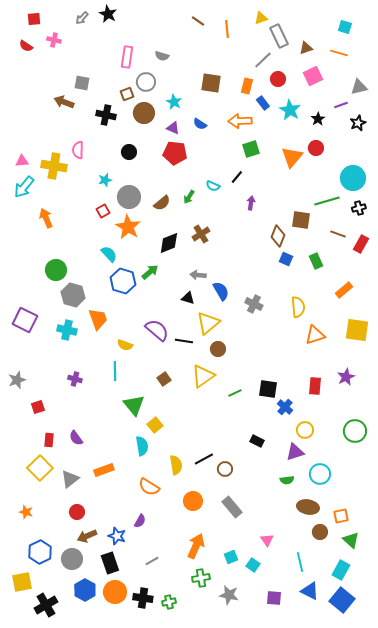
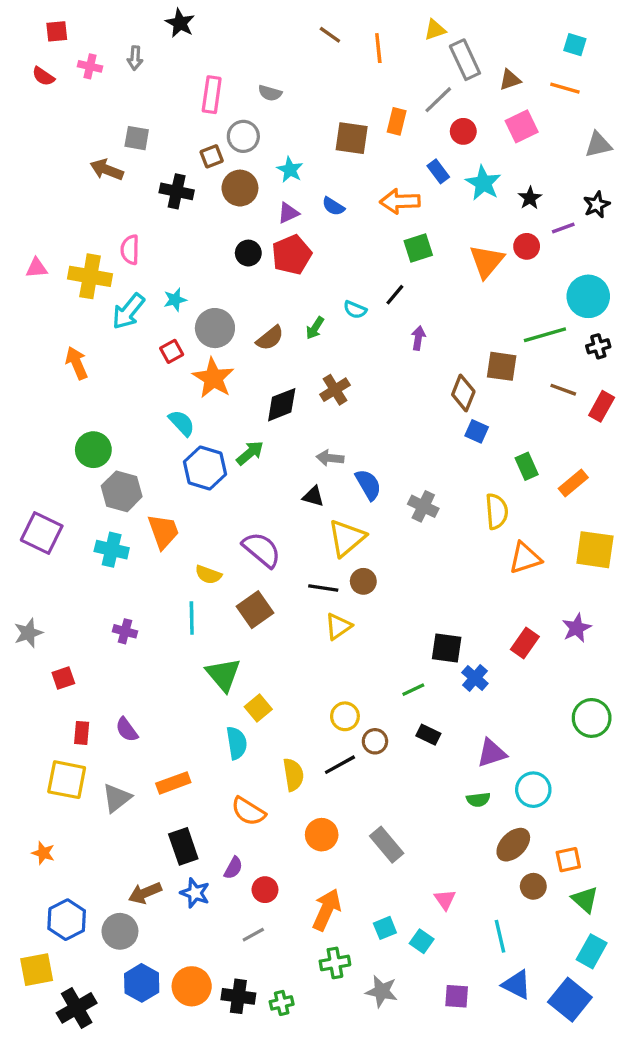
gray arrow: (82, 18) -> (135, 58), moved, turned -40
orange rectangle: (247, 86) -> (397, 121), moved
purple line: (341, 105) -> (563, 228), moved
purple triangle: (173, 128) -> (288, 213), turned -48
black circle: (129, 152) -> (248, 253), moved
red pentagon: (175, 153) -> (292, 255), turned -30
cyan arrow: (24, 187) -> (128, 311), moved
green rectangle: (316, 261) -> (527, 466), moved
black line: (184, 341) -> (323, 588), moved
yellow triangle: (203, 376) -> (338, 626), size x0.7
brown square: (164, 379) -> (255, 610), moved, size x1.5
red rectangle: (315, 386) -> (525, 643), turned 30
green line: (235, 393) -> (413, 690), moved
yellow circle: (305, 430) -> (345, 716), moved
yellow square: (40, 468) -> (67, 780), turned -35
brown circle: (225, 469) -> (375, 741), moved
brown ellipse: (308, 507) -> (513, 845), turned -55
red circle: (77, 512) -> (265, 890), moved
black rectangle: (110, 563) -> (183, 846), moved
cyan rectangle: (341, 570) -> (592, 951), moved

